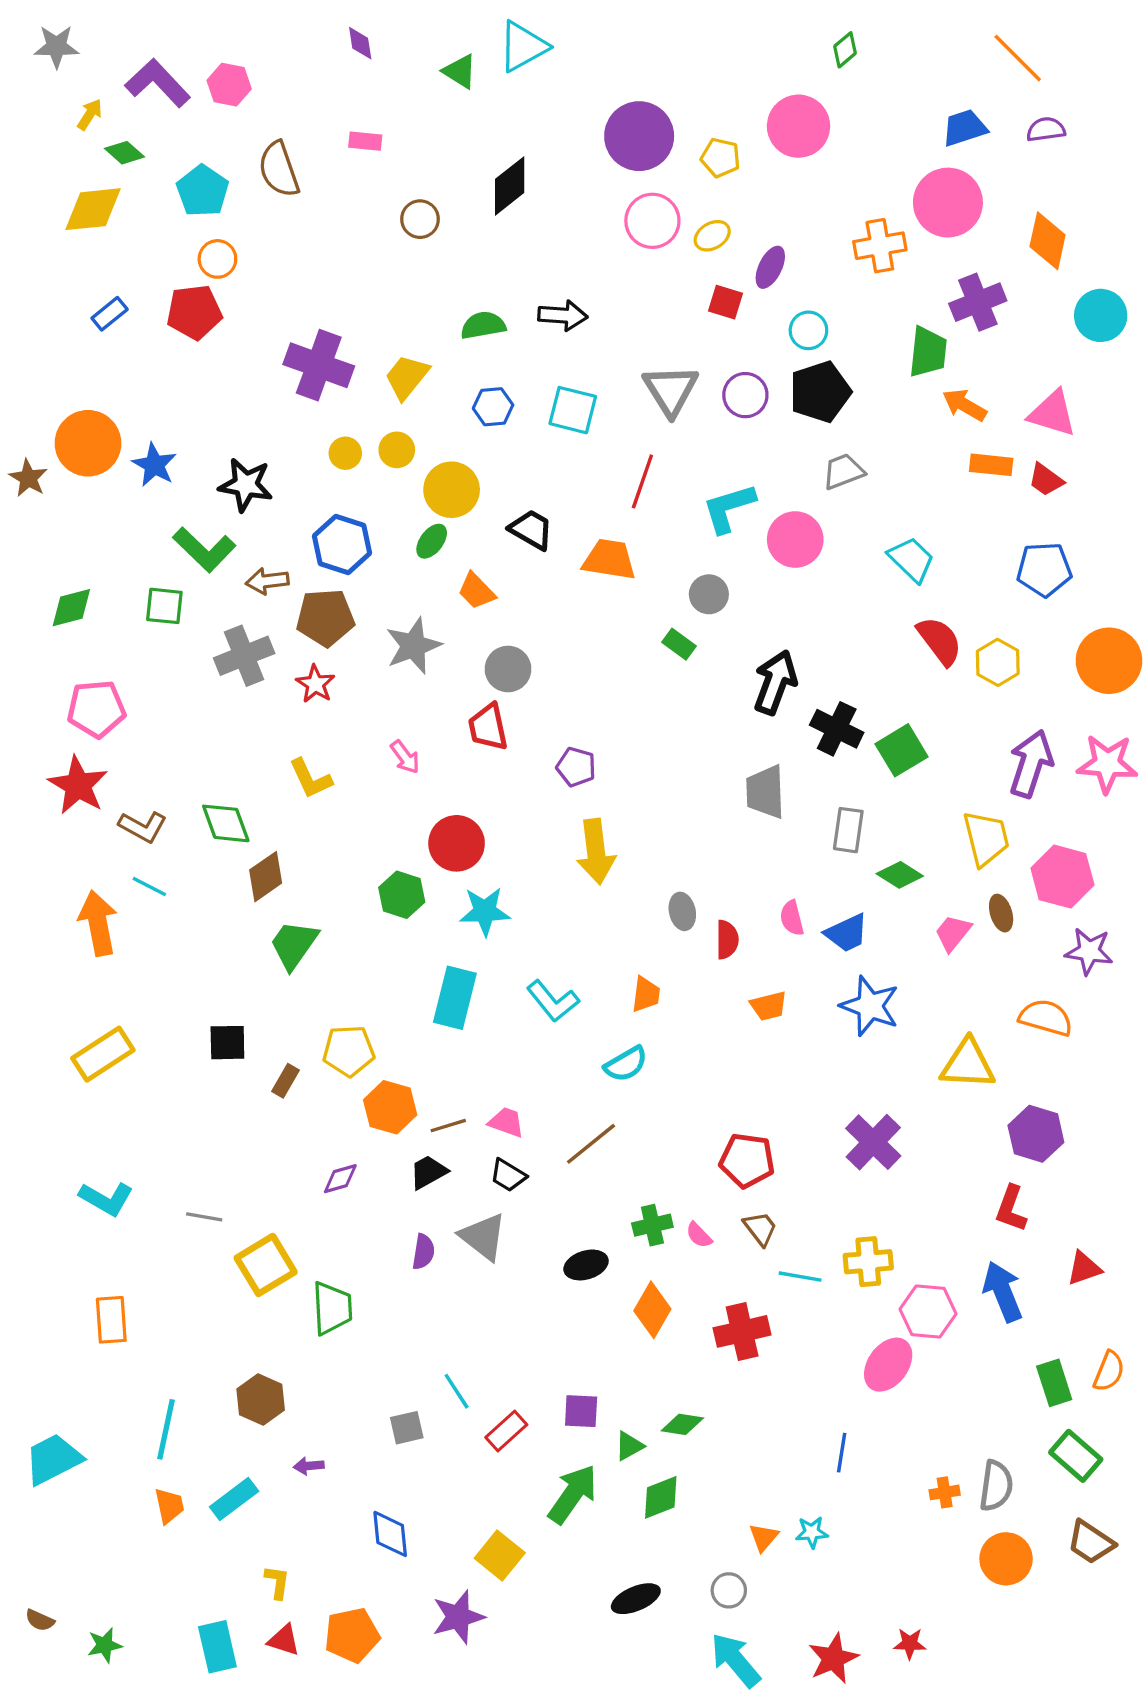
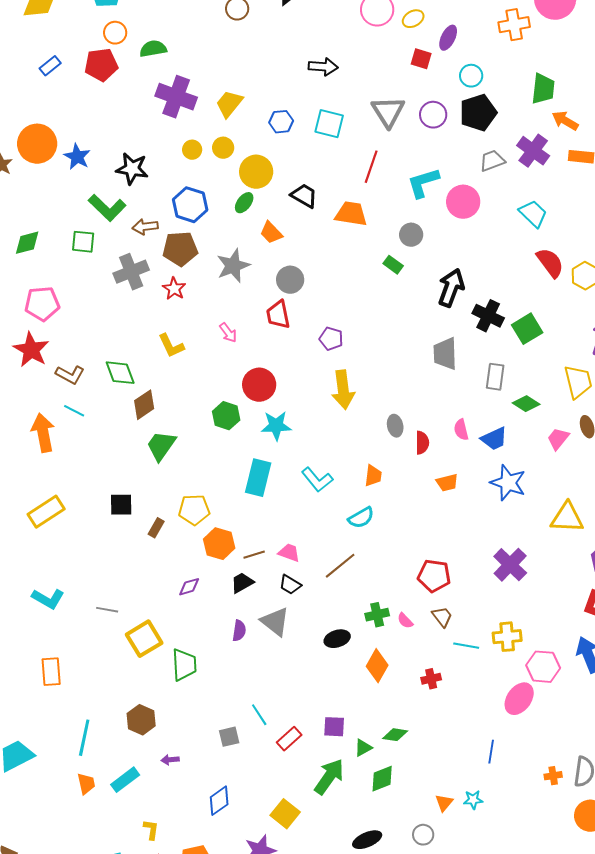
purple cross: (978, 302) -> (533, 151), moved, turned -32
green semicircle: (483, 325) -> (153, 49), moved
red cross: (742, 1331) -> (431, 679), size x0.6
blue diamond: (390, 1534) -> (219, 801), turned 60

